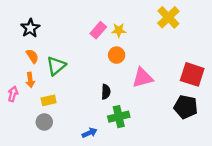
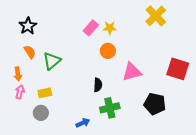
orange arrow: (30, 80) -> (18, 74), moved
pink arrow: (13, 94) -> (20, 92), moved
black pentagon: (186, 107) -> (155, 104), moved

